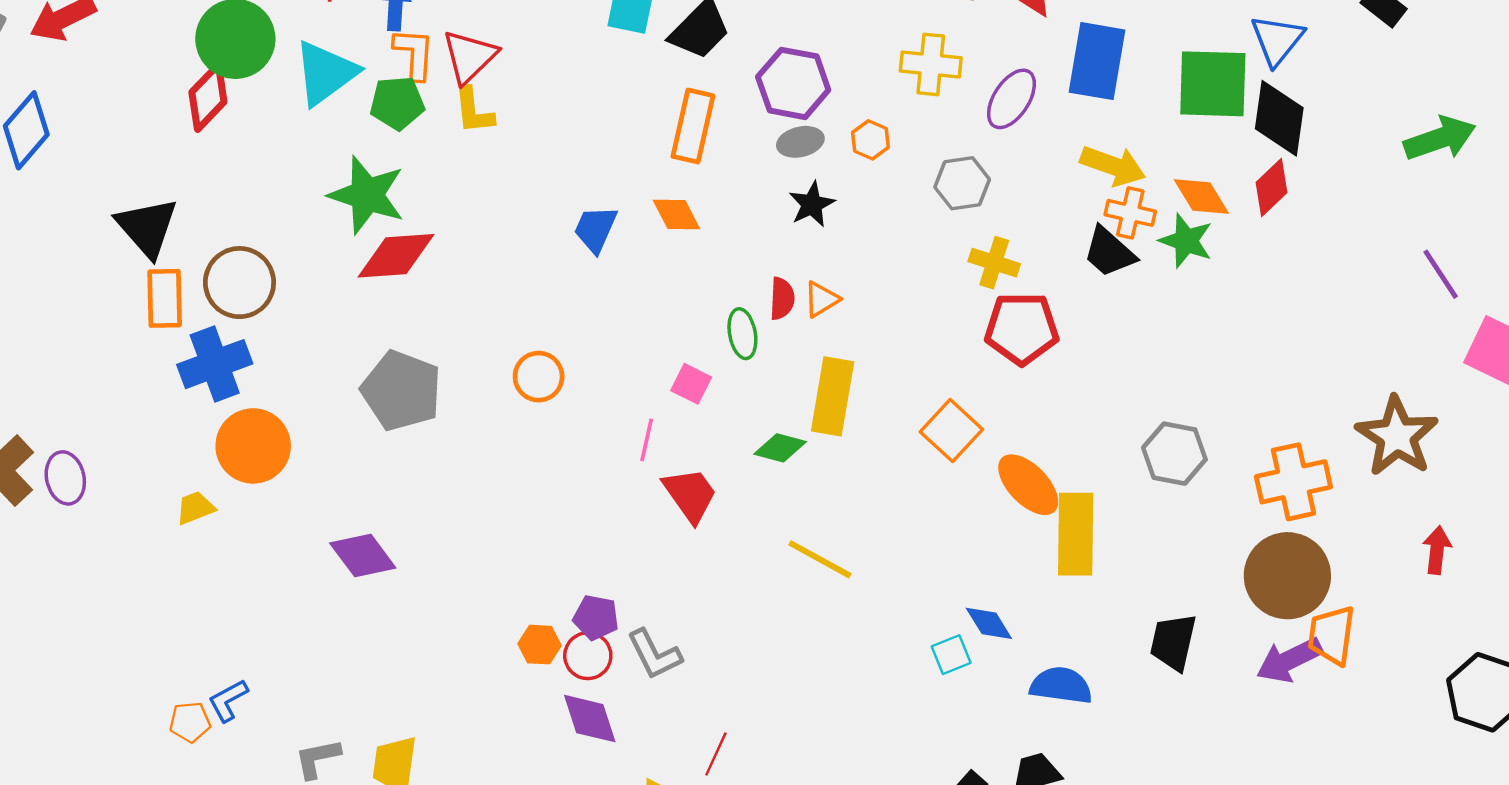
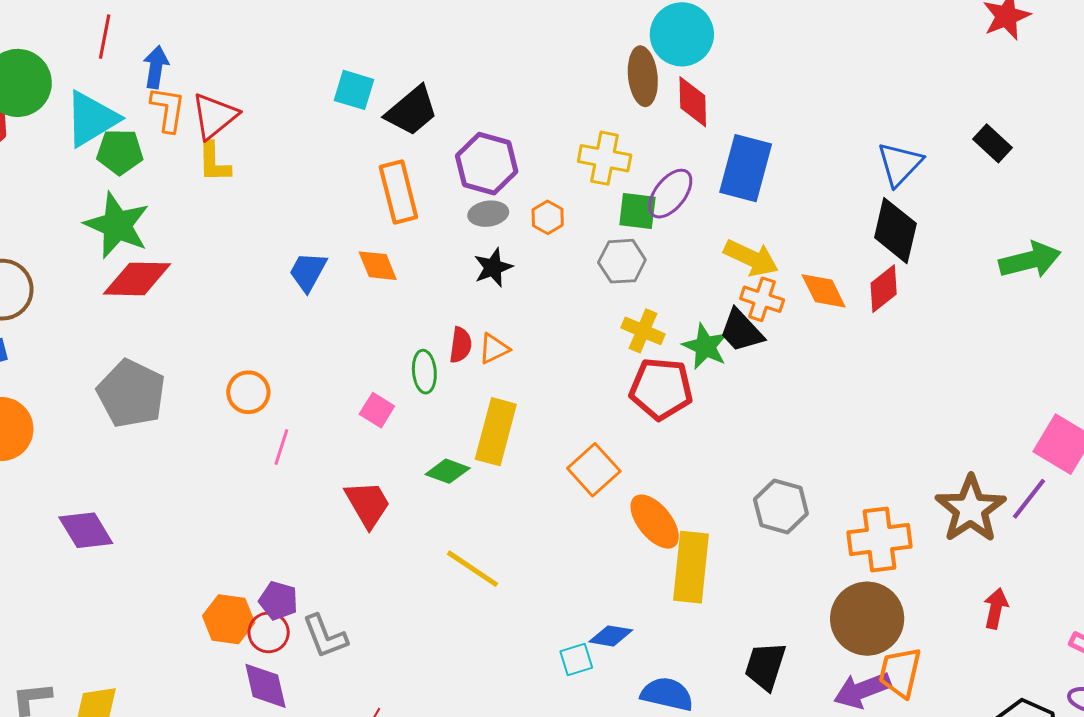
green square: (1213, 84) -> (637, 211), moved, size x0.6
green pentagon: (397, 103) -> (120, 152), moved
orange rectangle: (693, 126) -> (398, 192), turned -32
green star: (1186, 241) -> (705, 346), moved
purple line: (1441, 274) -> (1029, 499), moved, turned 66
pink line: (647, 440) -> (281, 447), moved
blue diamond: (989, 623) -> (611, 636), turned -54
orange hexagon: (540, 645) -> (229, 619), size x1.4

